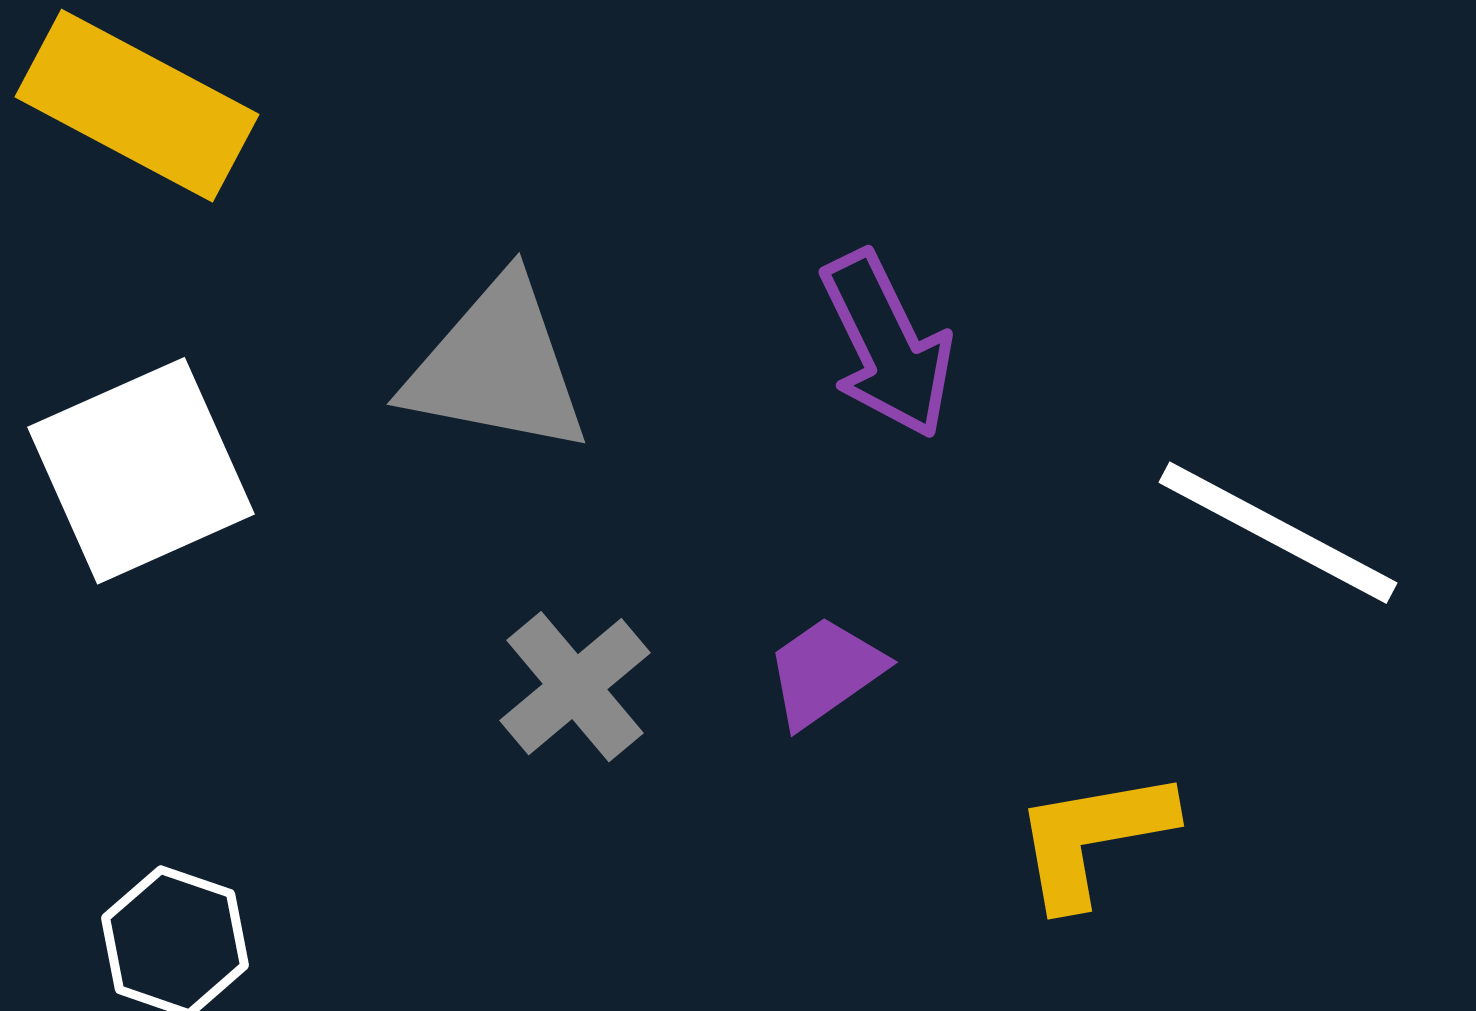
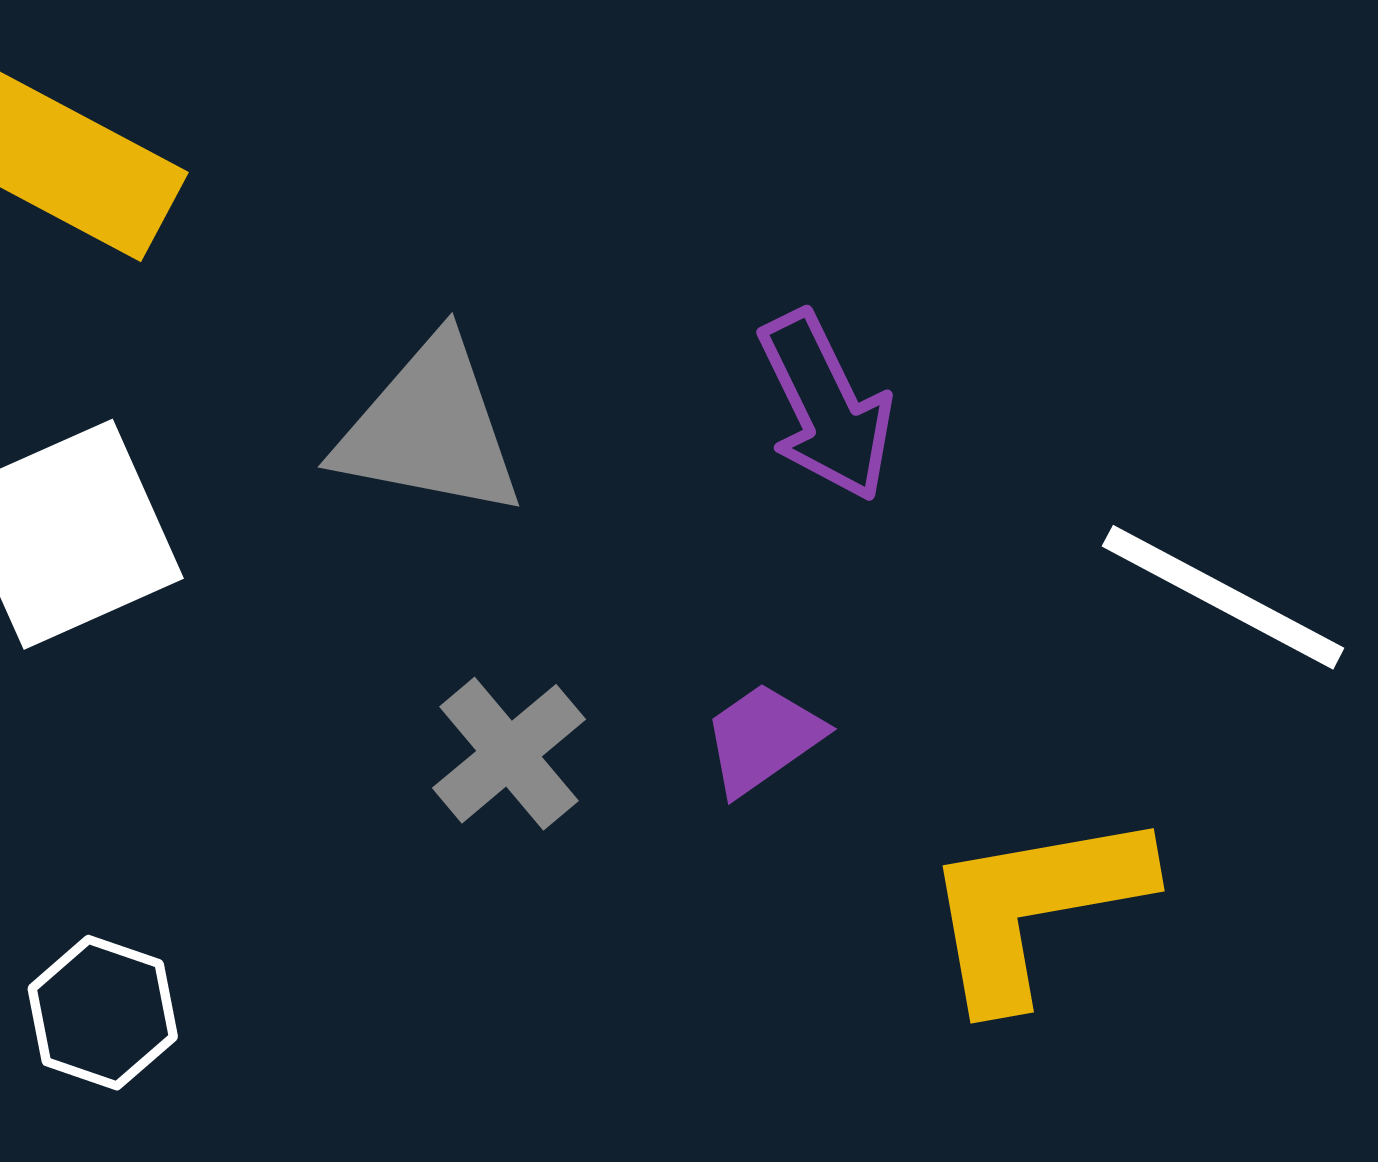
yellow L-shape: (1093, 838) -> (1035, 907), size x1.4

